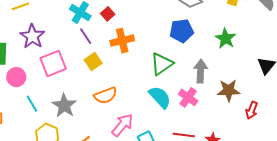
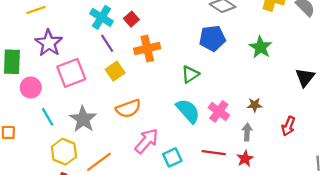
green triangle: (162, 64) -> (190, 74), size x0.7
gray arrow: (201, 71) -> (247, 132), moved, size x0.7
brown star: (229, 90) -> (255, 105), moved, size x0.6

